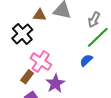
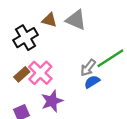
gray arrow: (94, 20) -> (88, 68), moved
brown rectangle: (27, 77) -> (22, 74), moved

